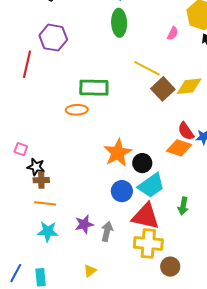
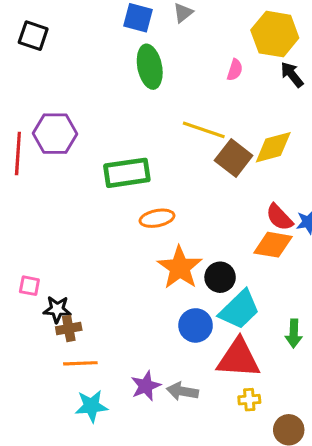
purple hexagon: (53, 38) -> (55, 134), moved
orange ellipse: (77, 110) -> (157, 218), moved
gray arrow: (107, 231) -> (182, 391), turned -84
yellow cross: (148, 243) -> (249, 400), size x0.5

